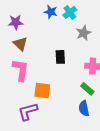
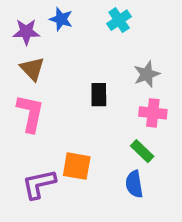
blue star: (51, 12) -> (61, 19), moved
gray star: (84, 33) -> (147, 74), moved
orange square: (42, 90) -> (77, 166), moved

